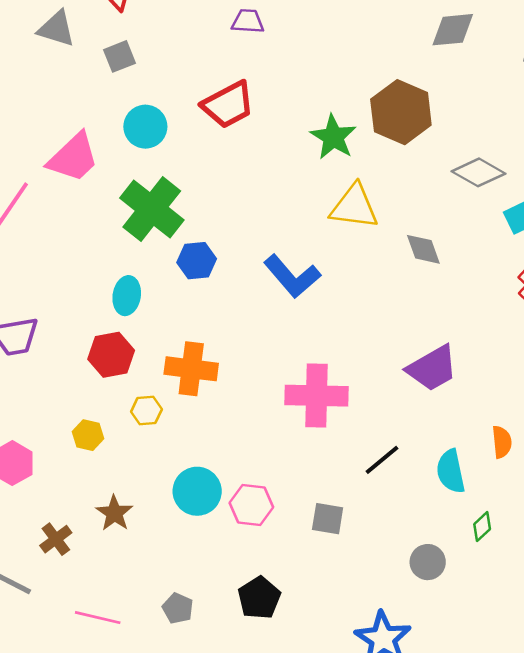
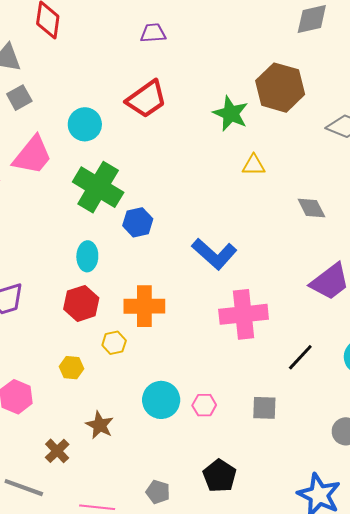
gray square: (119, 56) -> (19, 98), moved
yellow triangle: (354, 207) -> (254, 165), size x0.6
gray diamond: (423, 249) -> (311, 208), moved
blue L-shape: (292, 276) -> (214, 254), moved
pink hexagon: (251, 505) -> (204, 405), size x0.7

